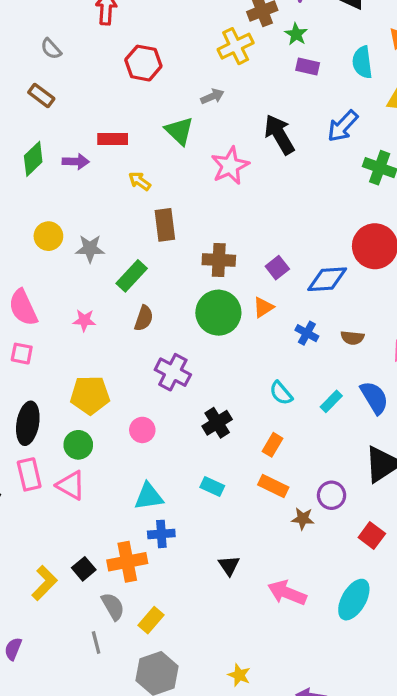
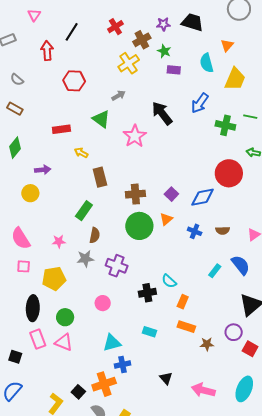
purple arrow: (76, 162) -> (43, 170), moved
gray star: (90, 249) -> (85, 259), moved
cyan semicircle: (281, 393) -> (169, 281), moved
yellow pentagon: (90, 395) -> (54, 279), moved
black cross: (217, 423) -> (147, 293), turned 30
purple circle: (332, 495) -> (234, 332), moved

